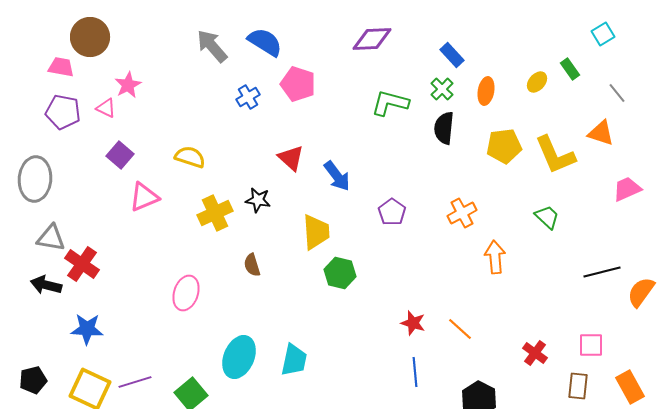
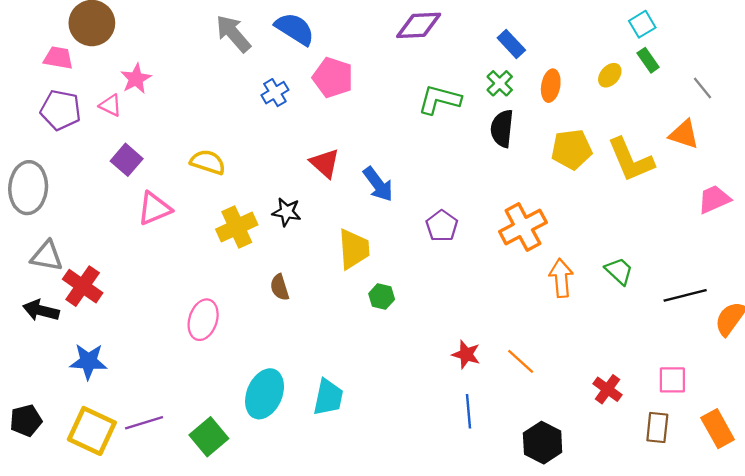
cyan square: (603, 34) -> (642, 24), moved
orange cross: (462, 213) -> (523, 227), size x1.4
green trapezoid: (547, 217) -> (619, 271), moved
green hexagon: (340, 273) -> (382, 297), size x0.7

